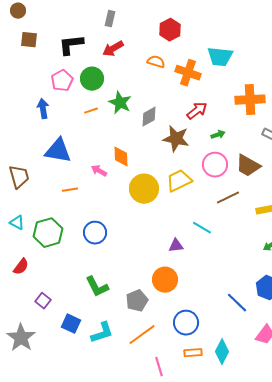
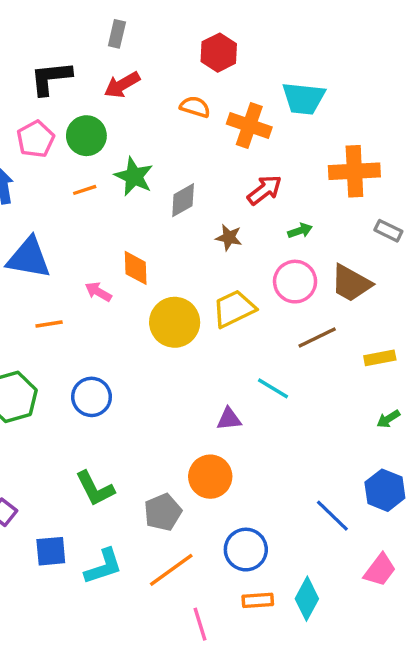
brown star: (176, 139) -> (229, 237), size x0.6
blue square: (71, 324) -> (51, 551), turned -30

